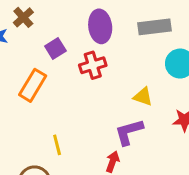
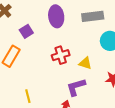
red cross: (93, 65) -> (61, 55), moved

